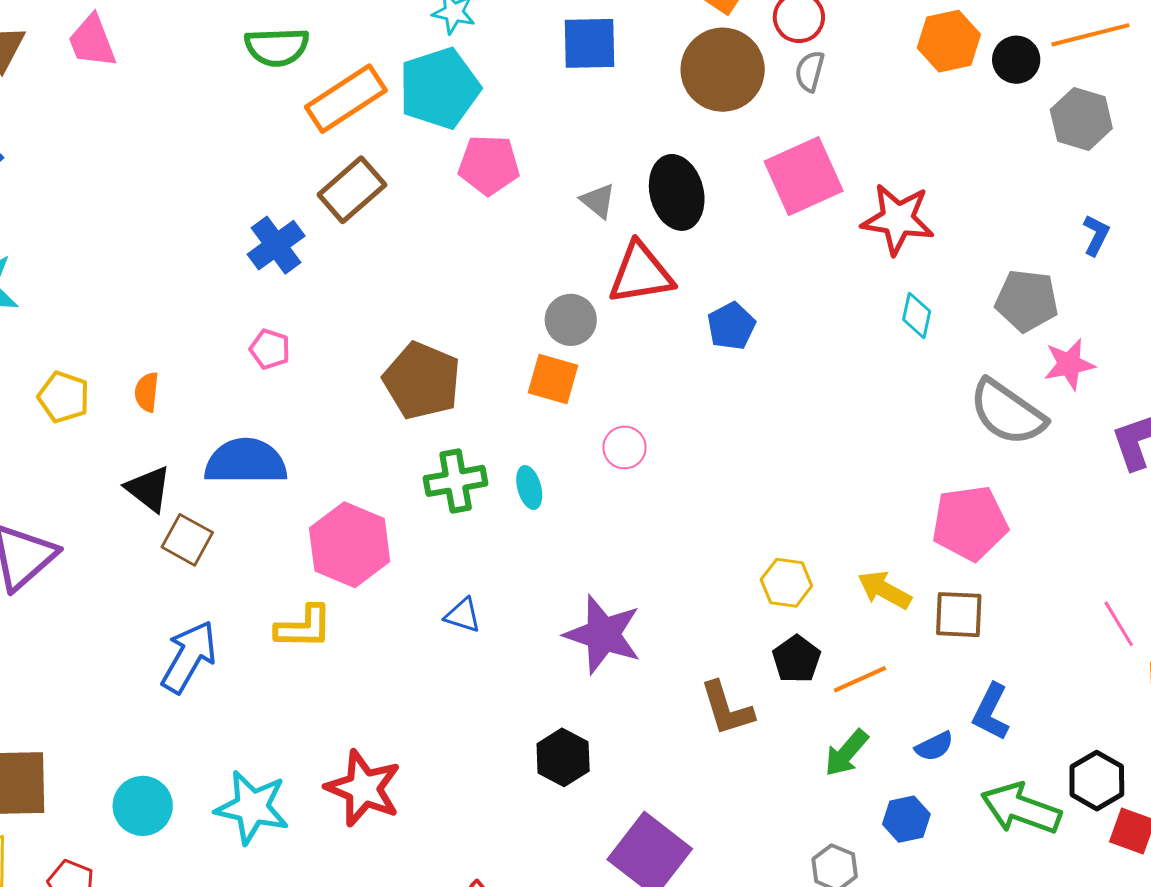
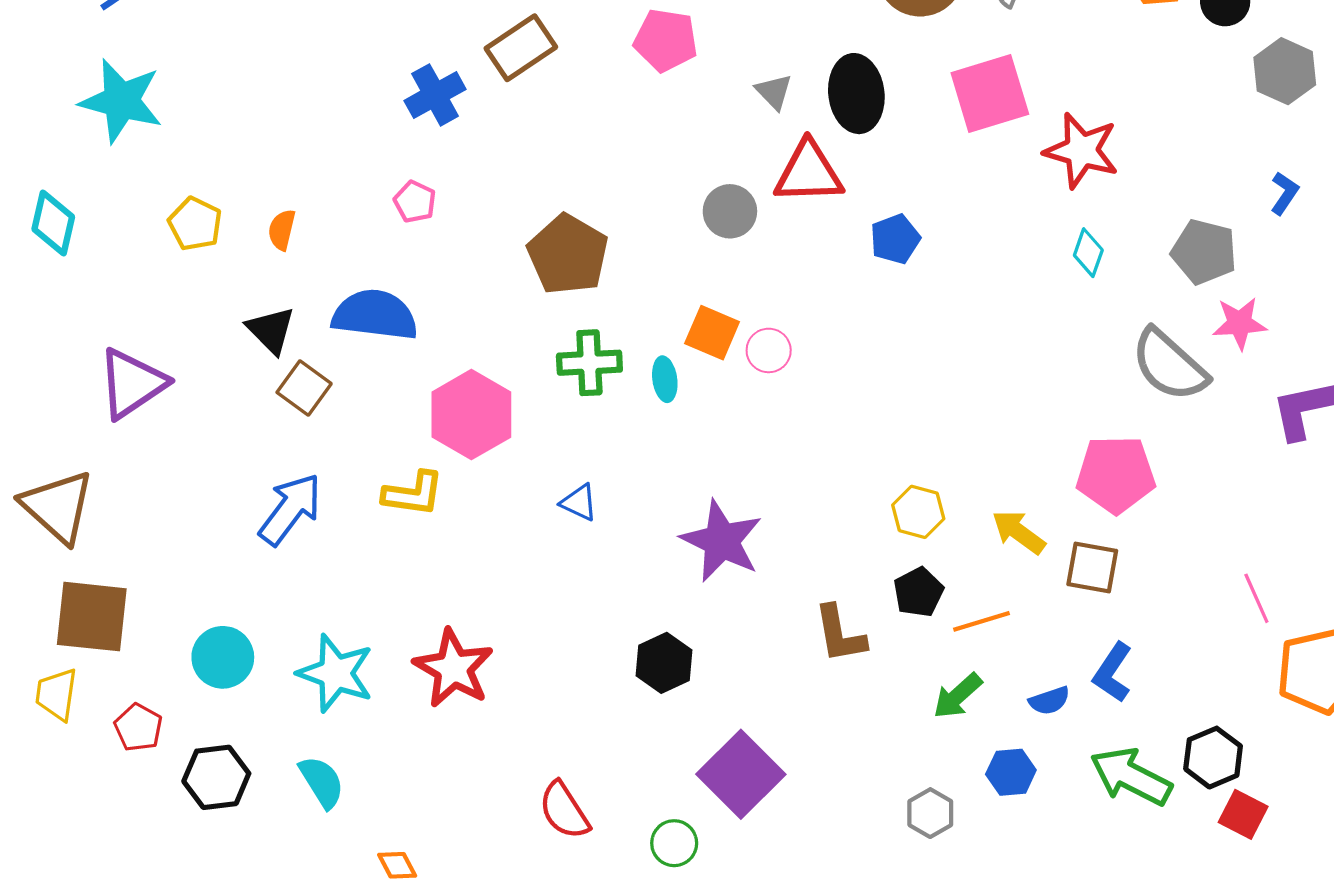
orange square: (553, 379) -> (712, 333), moved

